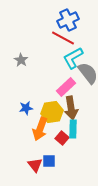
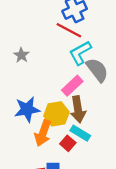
blue star: (26, 108) -> (27, 109), size x1.6
cyan rectangle: (73, 129) -> (80, 133), turned -60

